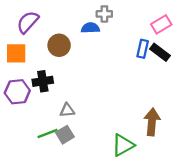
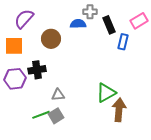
black rectangle: (160, 52) -> (109, 25), moved, turned 30
brown arrow: (152, 122) -> (119, 110), moved
green triangle: (123, 145) -> (106, 93), moved

